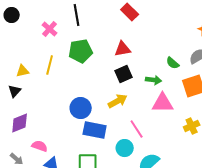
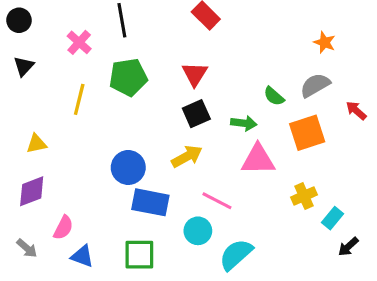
red triangle: (123, 49) -> (195, 74), turned -48
yellow triangle: (23, 71) -> (36, 144), moved
black triangle: (15, 91) -> (24, 66), moved
pink line: (137, 129) -> (217, 201), turned -30
pink semicircle: (40, 146) -> (63, 228), turned 98

